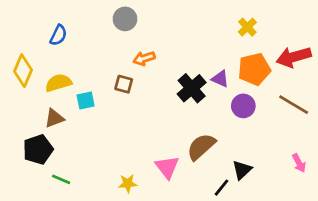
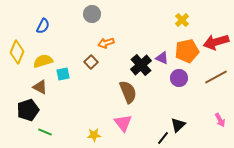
brown square: (124, 84) -> (91, 62), turned 32
brown line: (294, 105) -> (216, 77), turned -60
brown triangle: (54, 118) -> (40, 87), turned 49
brown semicircle: (201, 147) -> (128, 92), moved, turned 110

